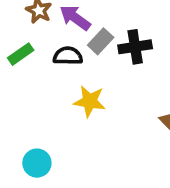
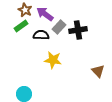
green rectangle: (21, 54) -> (21, 26), moved

